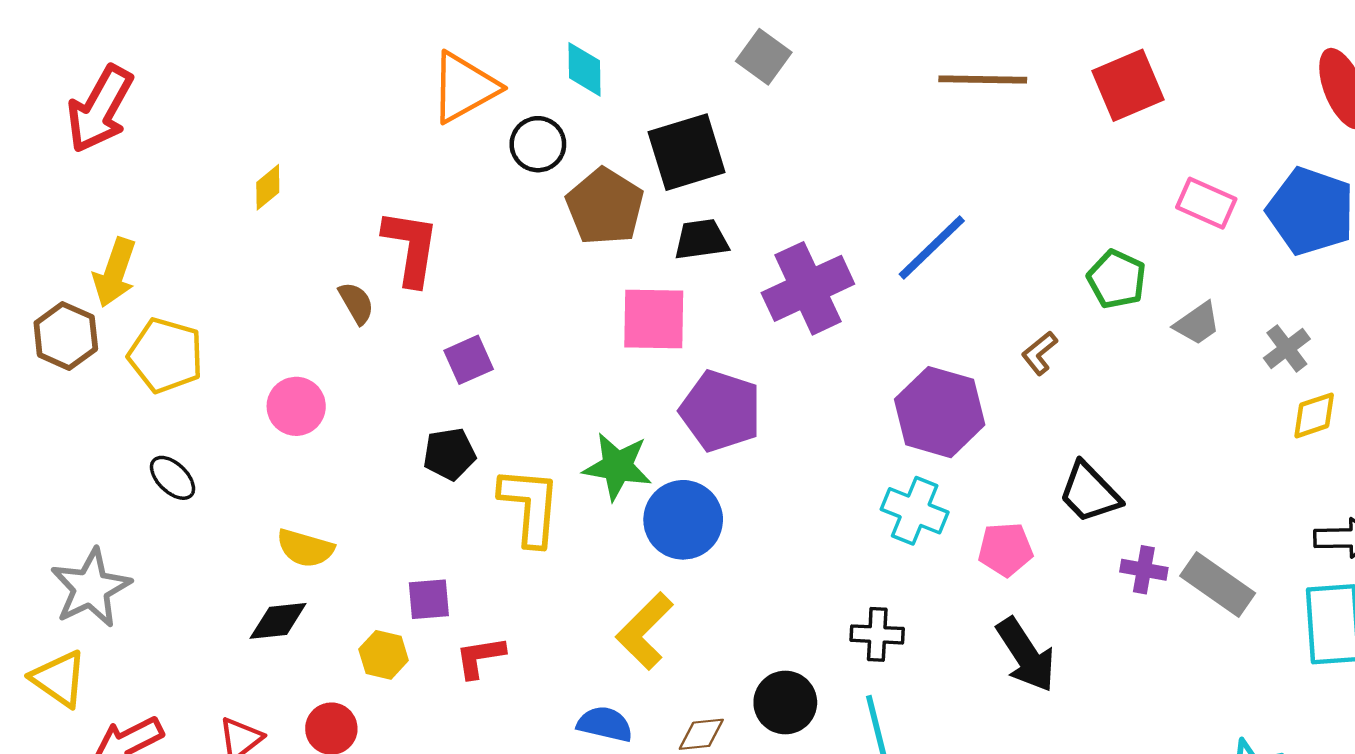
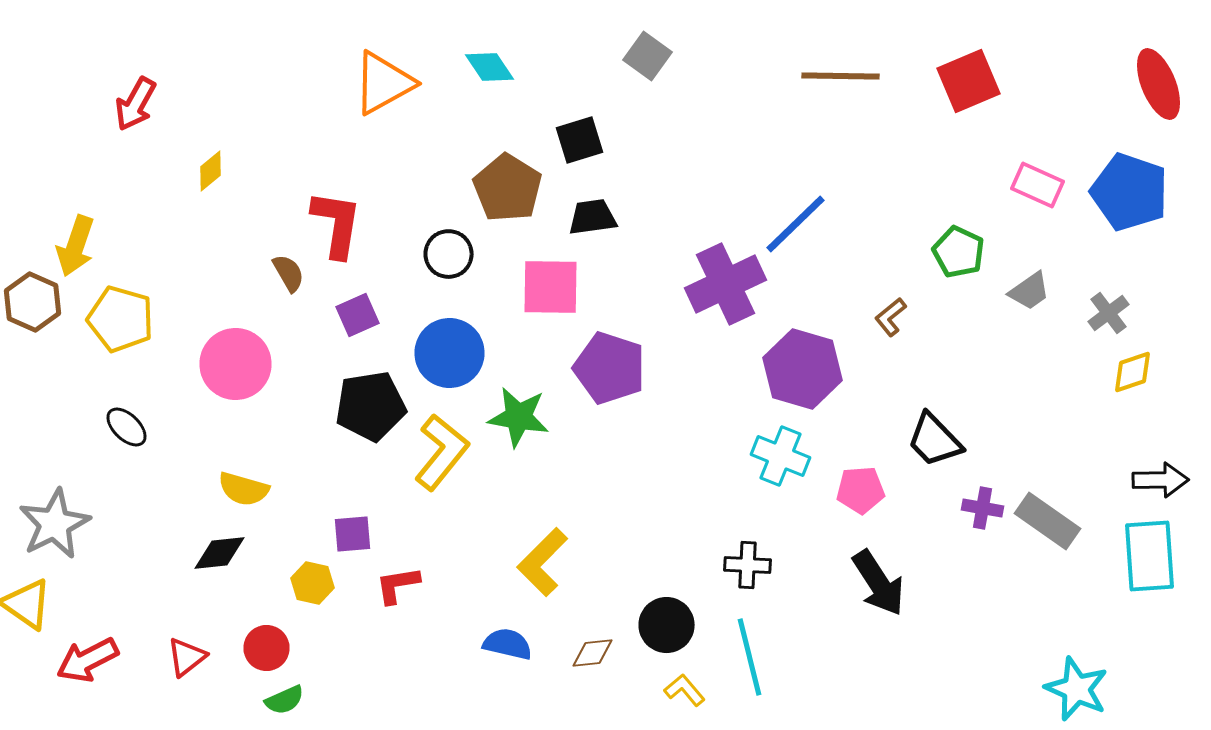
cyan diamond: (584, 69) -> (490, 67), turned -33
red arrow: (100, 109) -> (136, 104), moved, size x0.7
black circle: (538, 144) -> (448, 254), moved
black square: (687, 152) -> (580, 140), size x0.7
purple cross: (808, 288) -> (726, 284), moved
purple square: (469, 360) -> (358, 315), moved
pink circle: (296, 406) -> (236, 364), size x1.4
black pentagon: (449, 454) -> (370, 406), size x1.5
yellow L-shape: (530, 506) -> (442, 452), turned 34
blue circle: (683, 520) -> (450, 353), moved

